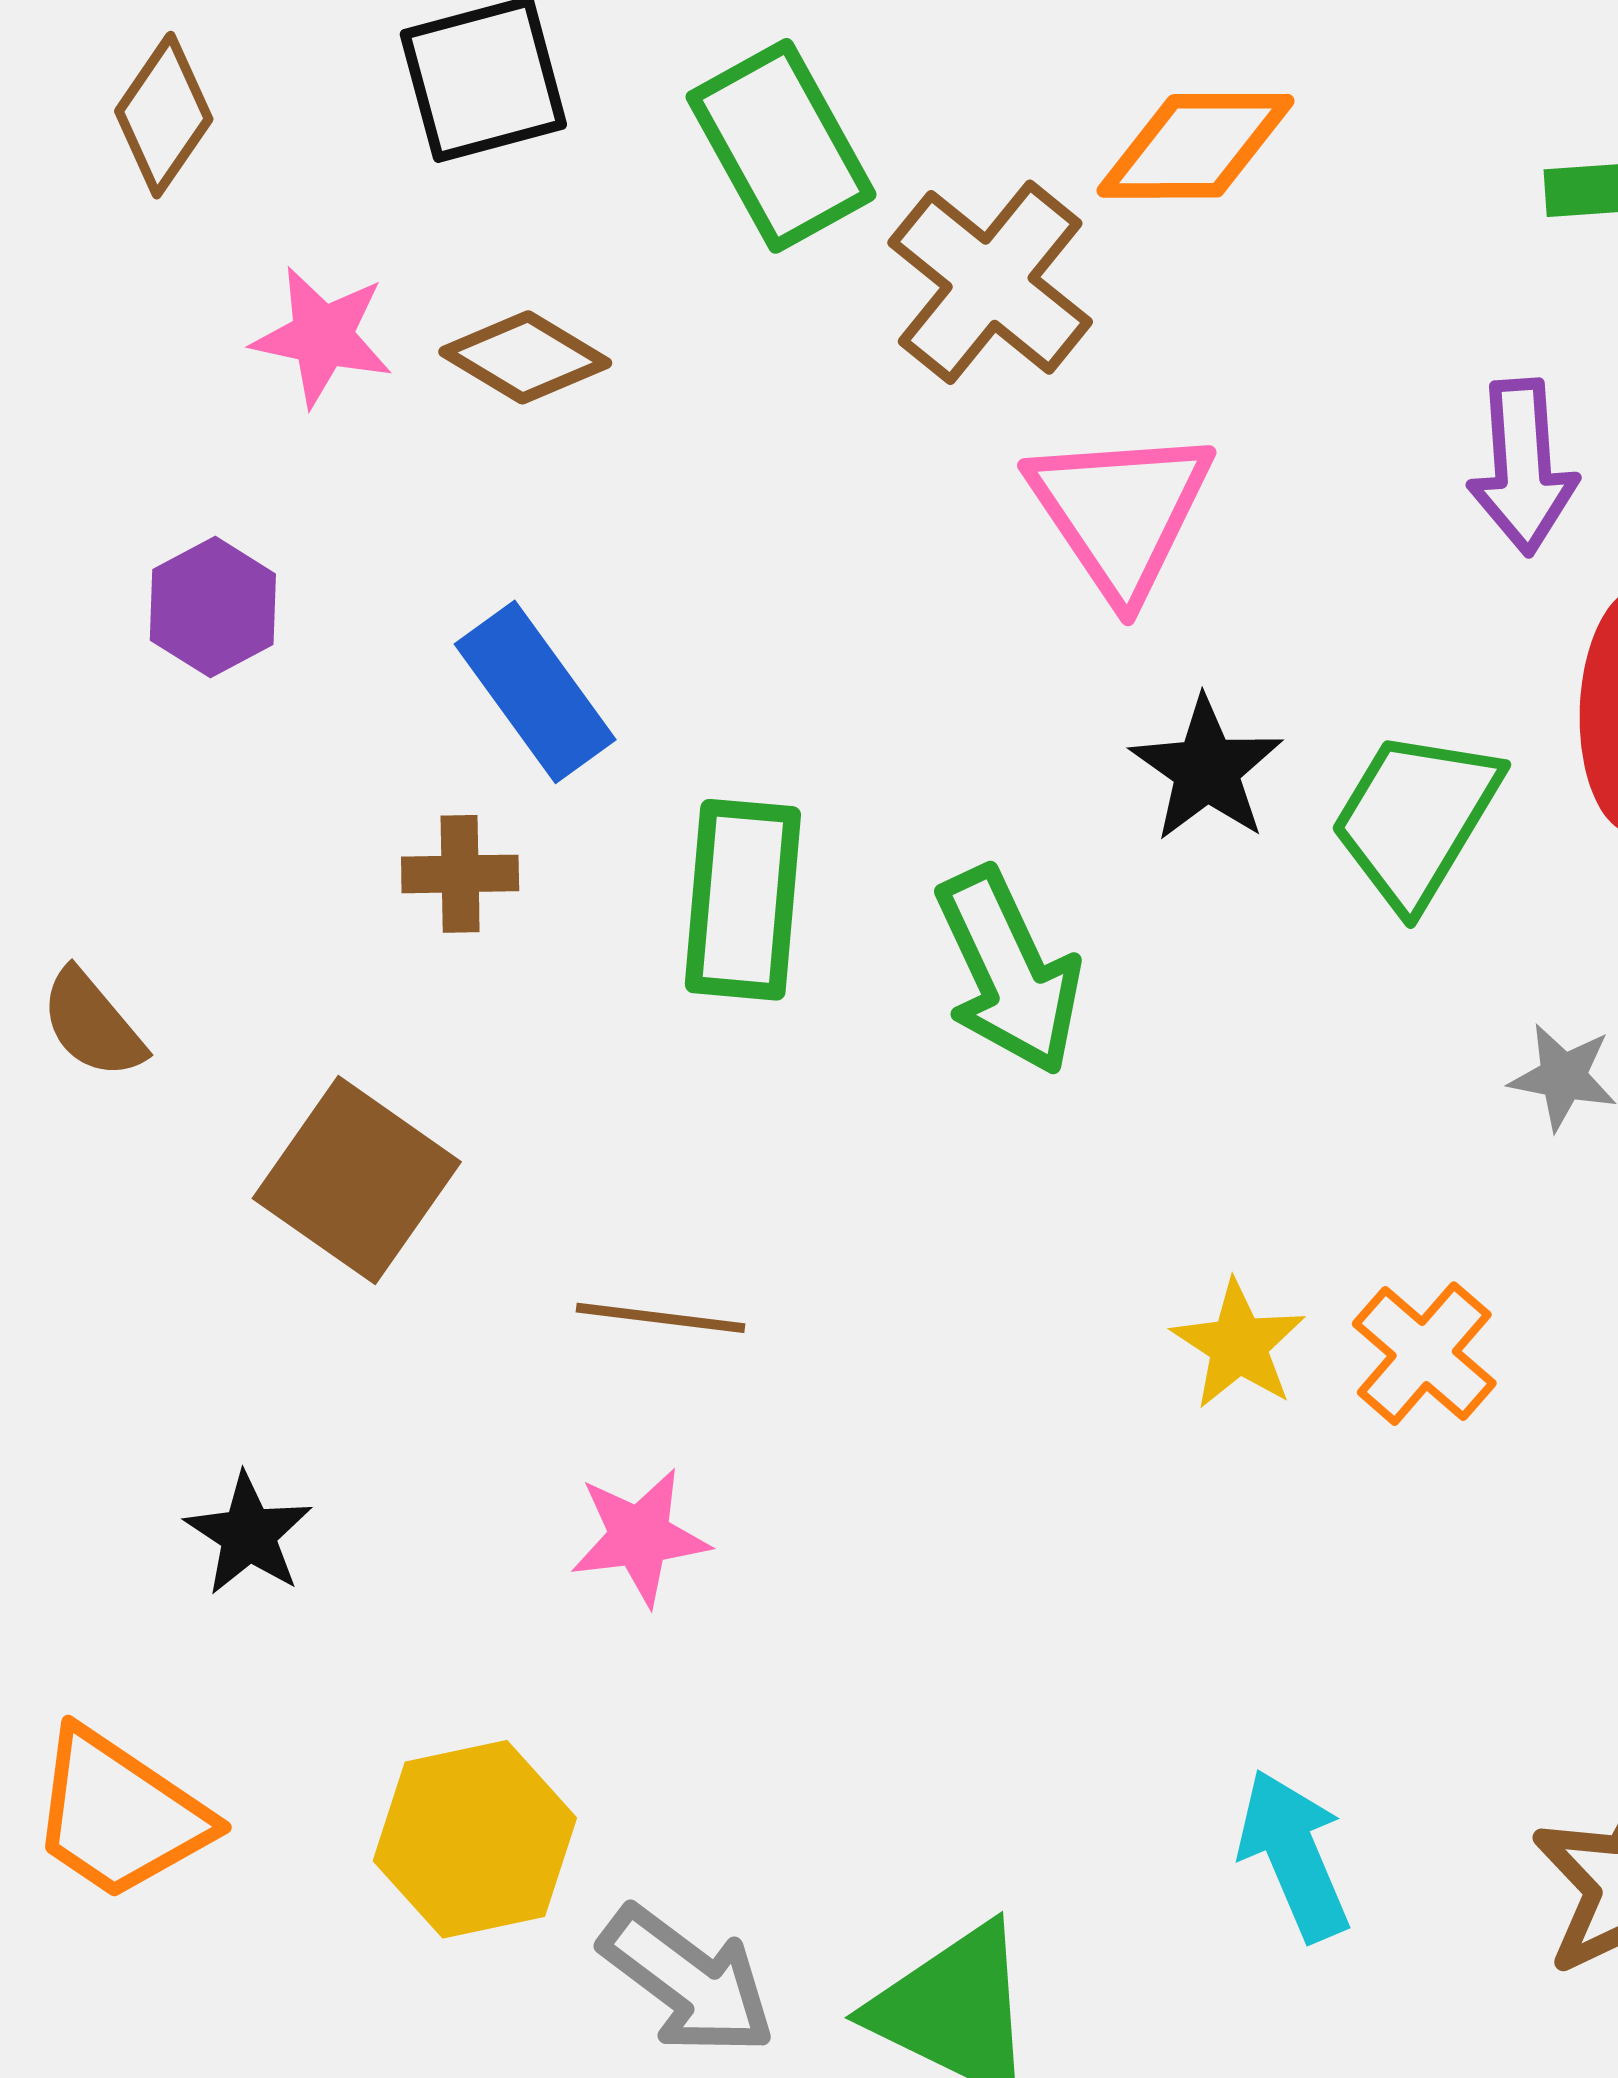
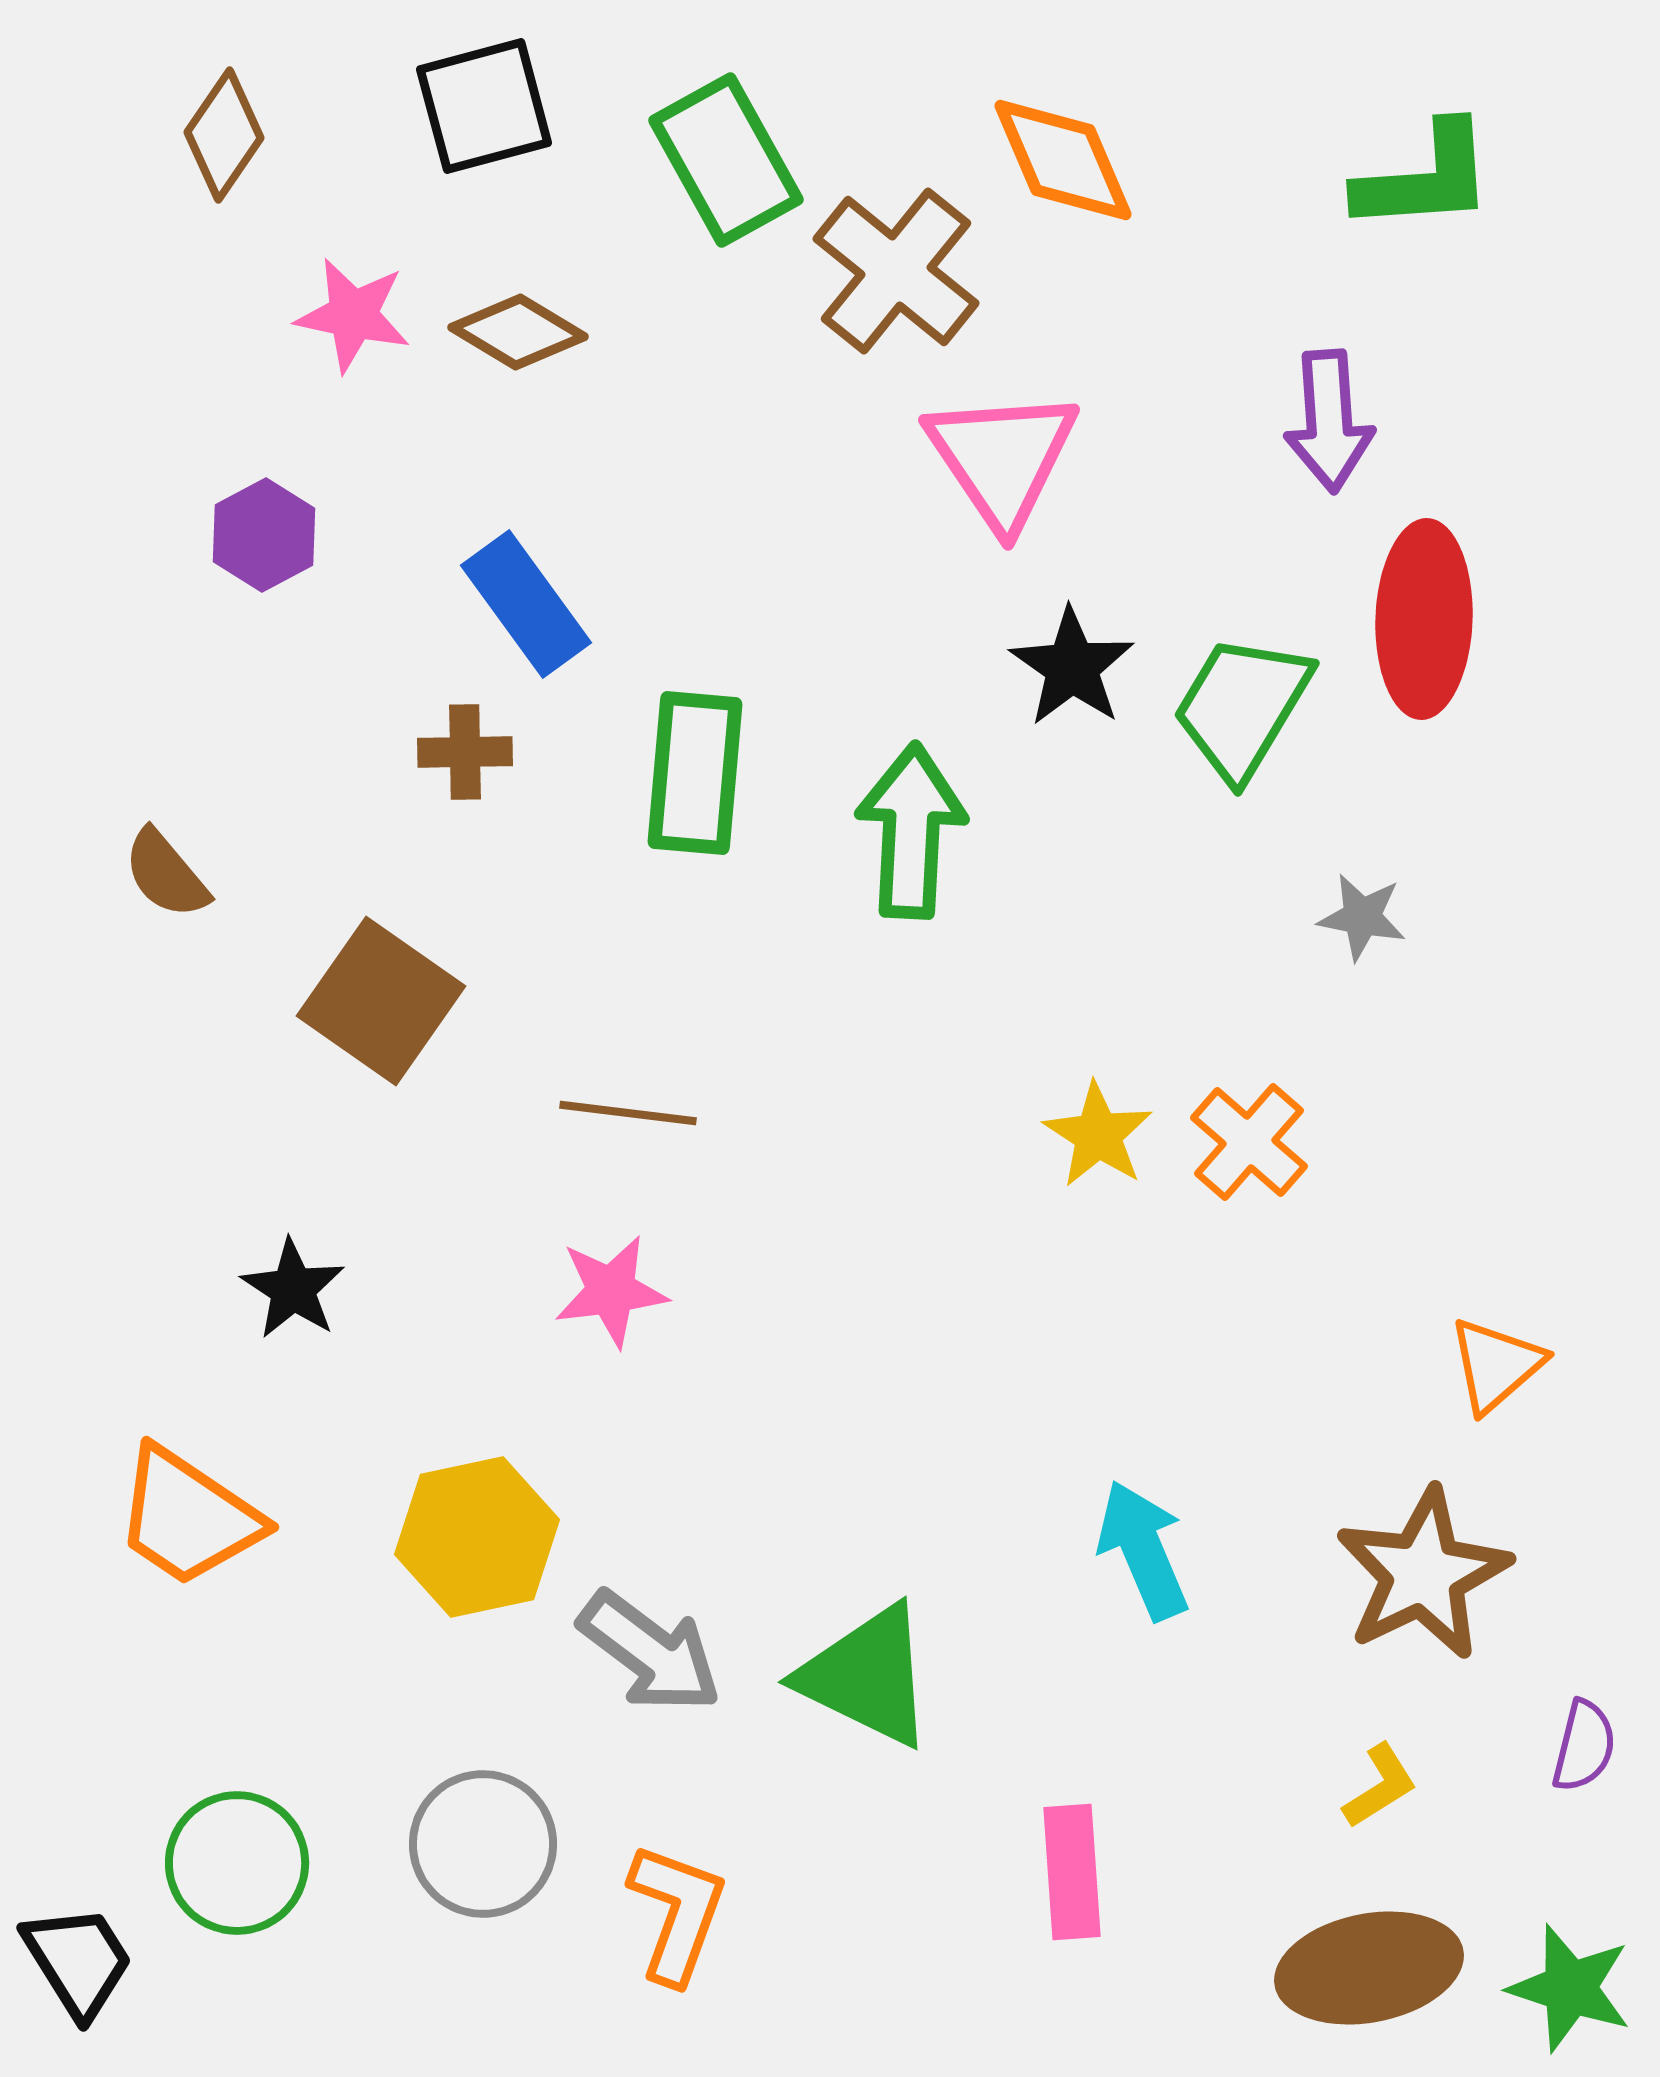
orange diamond: (1196, 146) -> (1063, 160), turned 67
green arrow: (1009, 971) -> (911, 831), turned -152

